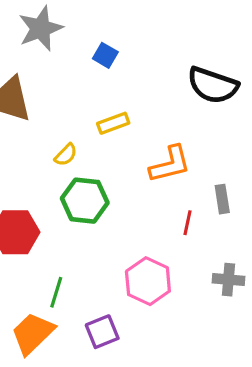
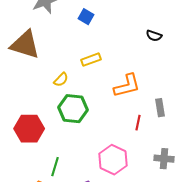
black semicircle: (213, 85) -> (154, 36), size x0.5

